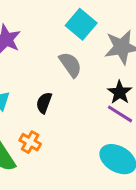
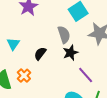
black star: (120, 92) -> (70, 53), moved

